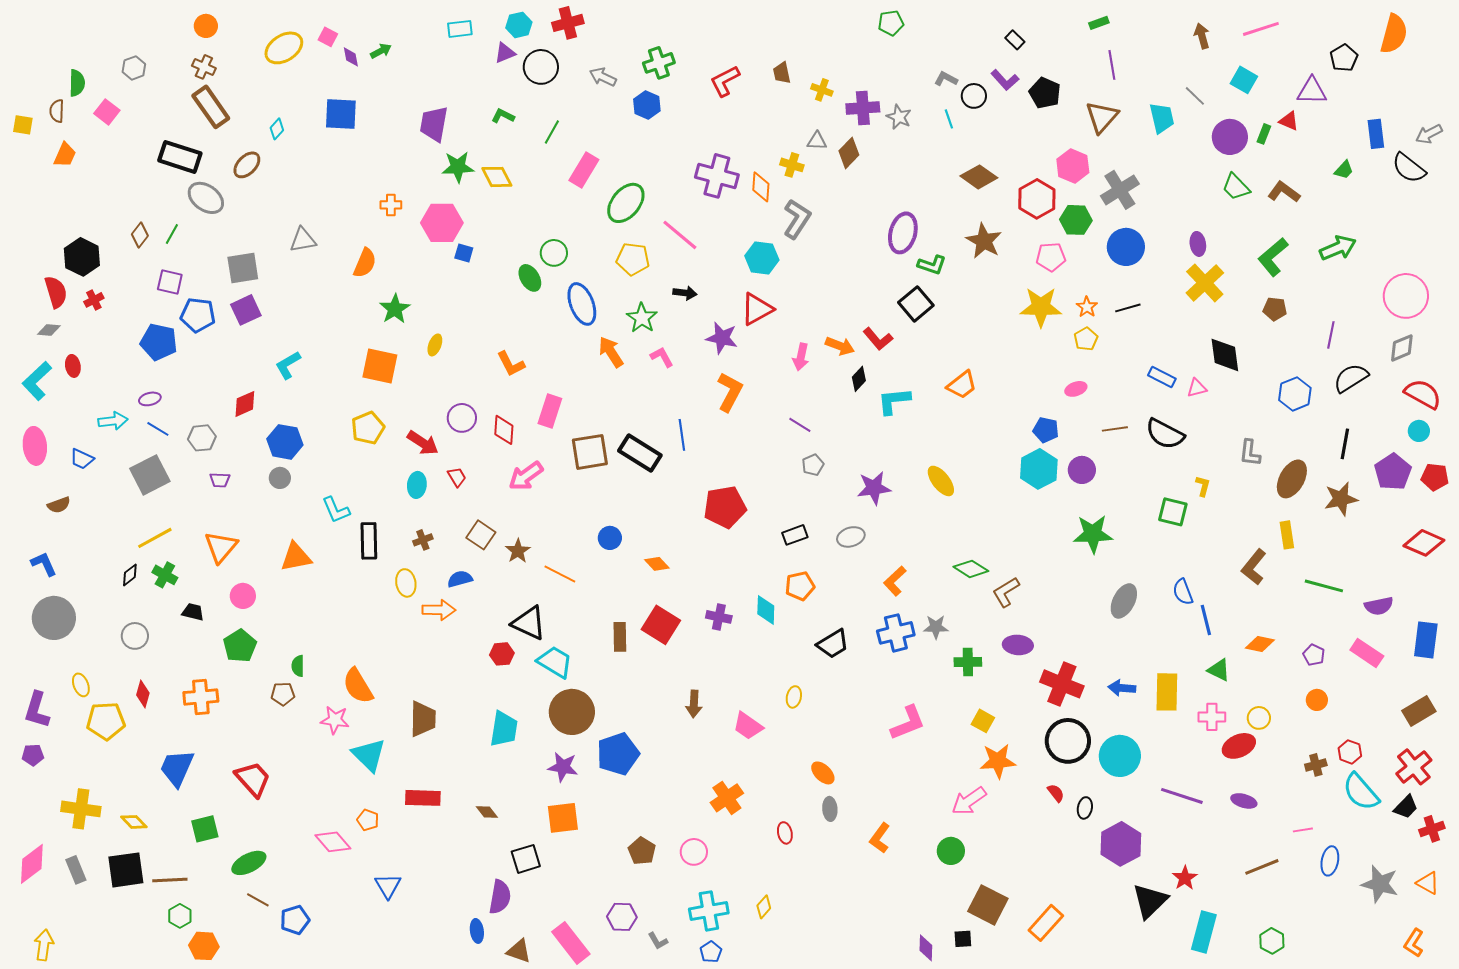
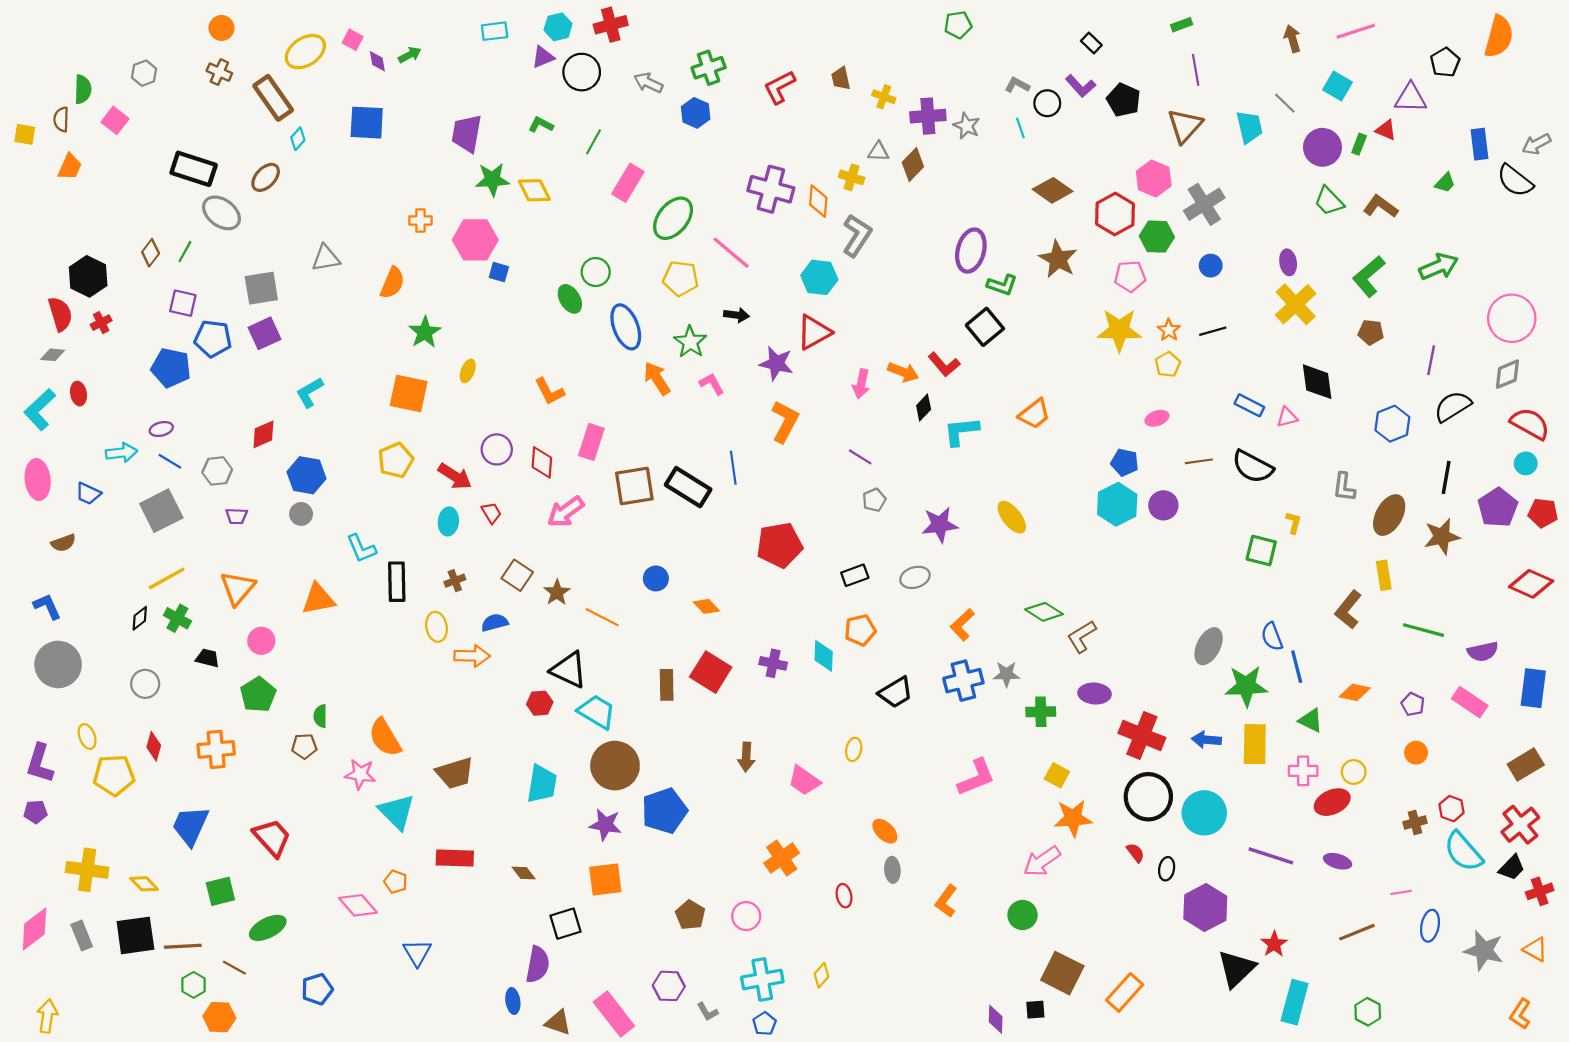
brown rectangle: (211, 107) -> (273, 98), moved
blue circle: (1126, 247) -> (1211, 266), size x0.6
green star: (1093, 534) -> (1246, 686), moved
brown trapezoid: (423, 719) -> (455, 773), turned 72
brown line: (258, 900) -> (234, 968), moved

